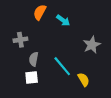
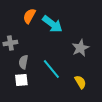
cyan arrow: (63, 20) -> (52, 24), size x1.5
yellow semicircle: (84, 79) -> (80, 82), moved

